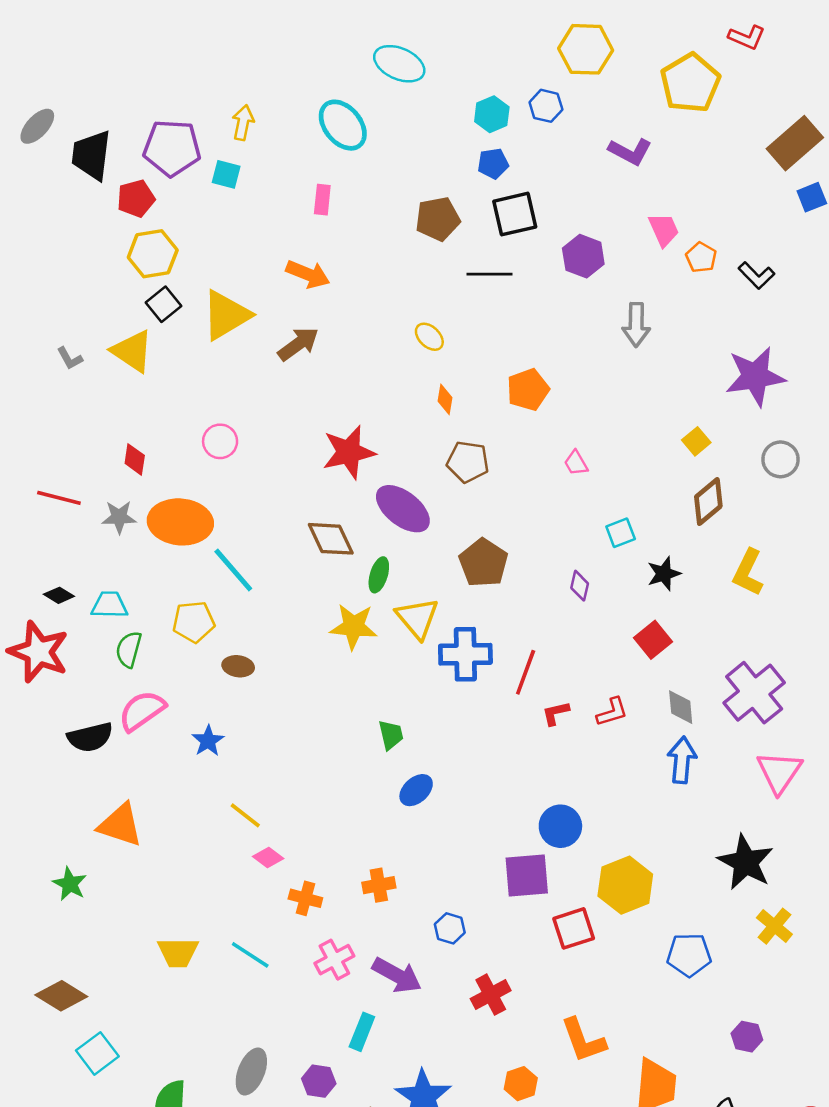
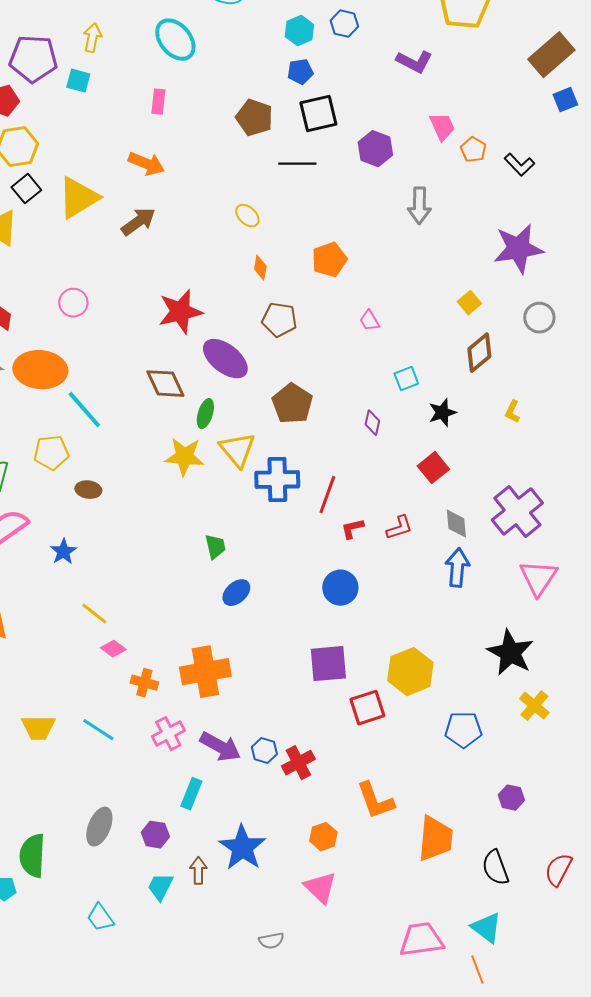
brown pentagon: (438, 219) -> (254, 118), turned 30
yellow L-shape: (748, 572) -> (512, 412), size x0.6
blue circle: (560, 826) -> (340, 588), moved
orange cross: (379, 885) -> (205, 672), size x1.8
blue hexagon: (450, 928) -> (264, 751), moved

